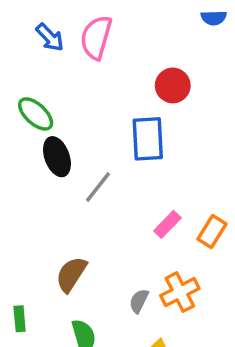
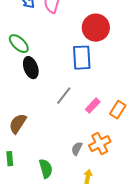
red circle: (173, 85) -> (96, 28), size x1.4
gray line: (98, 187) -> (64, 96), moved
brown semicircle: (71, 274) -> (18, 124), moved

